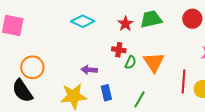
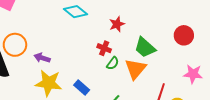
green trapezoid: (151, 19) -> (145, 47), moved, turned -140
purple arrow: (89, 70) -> (42, 58), moved
blue rectangle: (106, 93) -> (82, 88), turned -49

